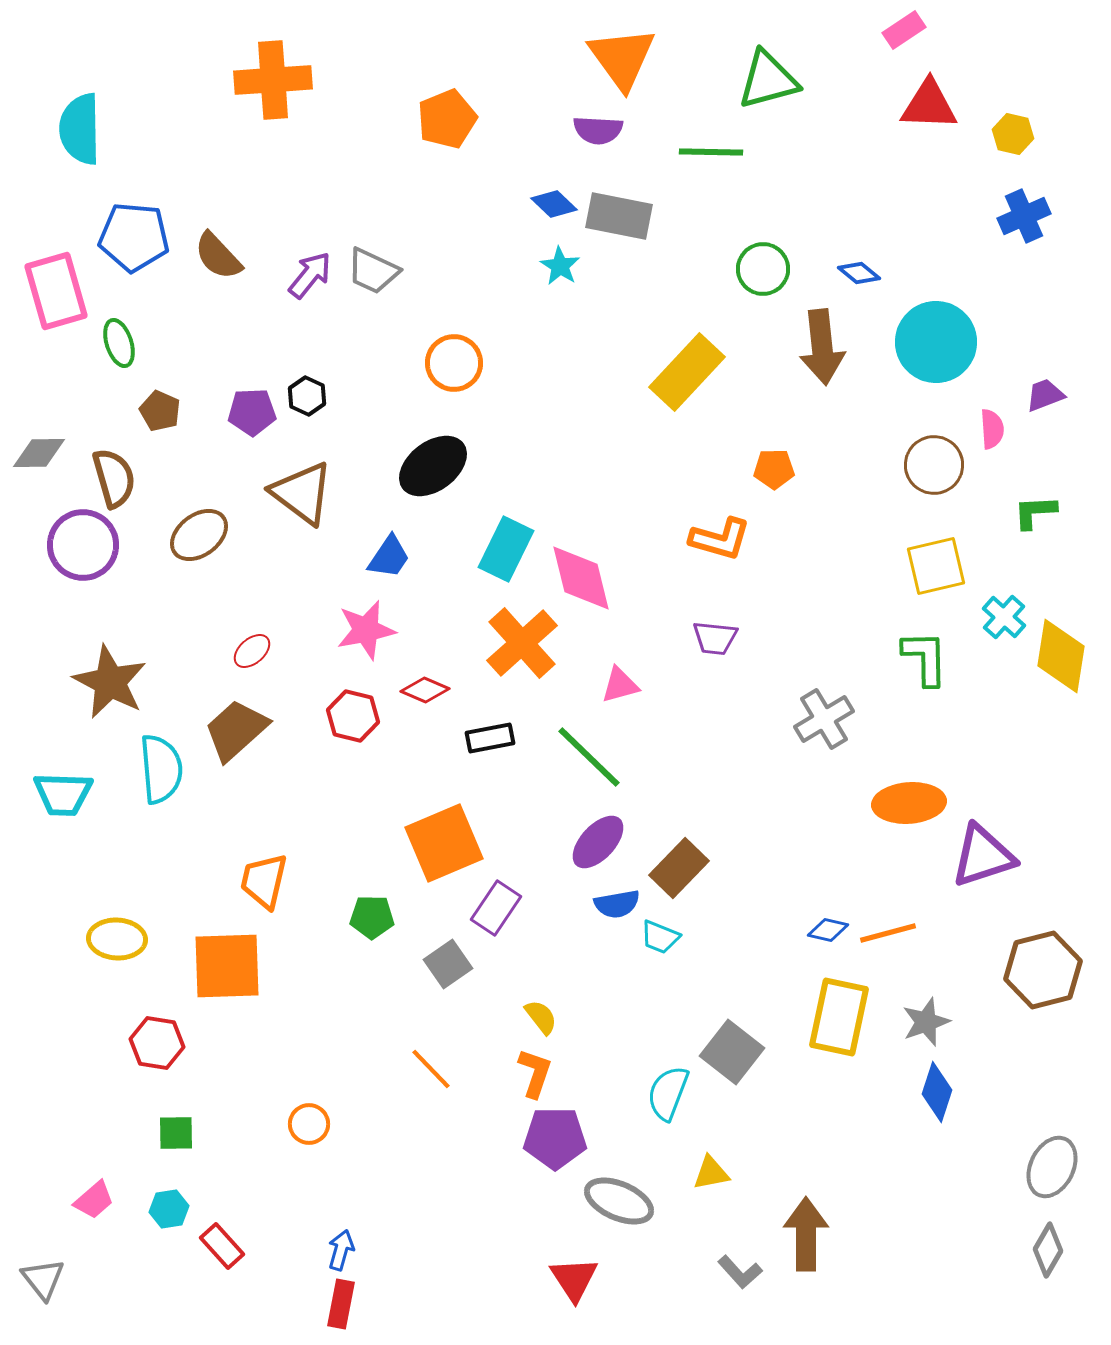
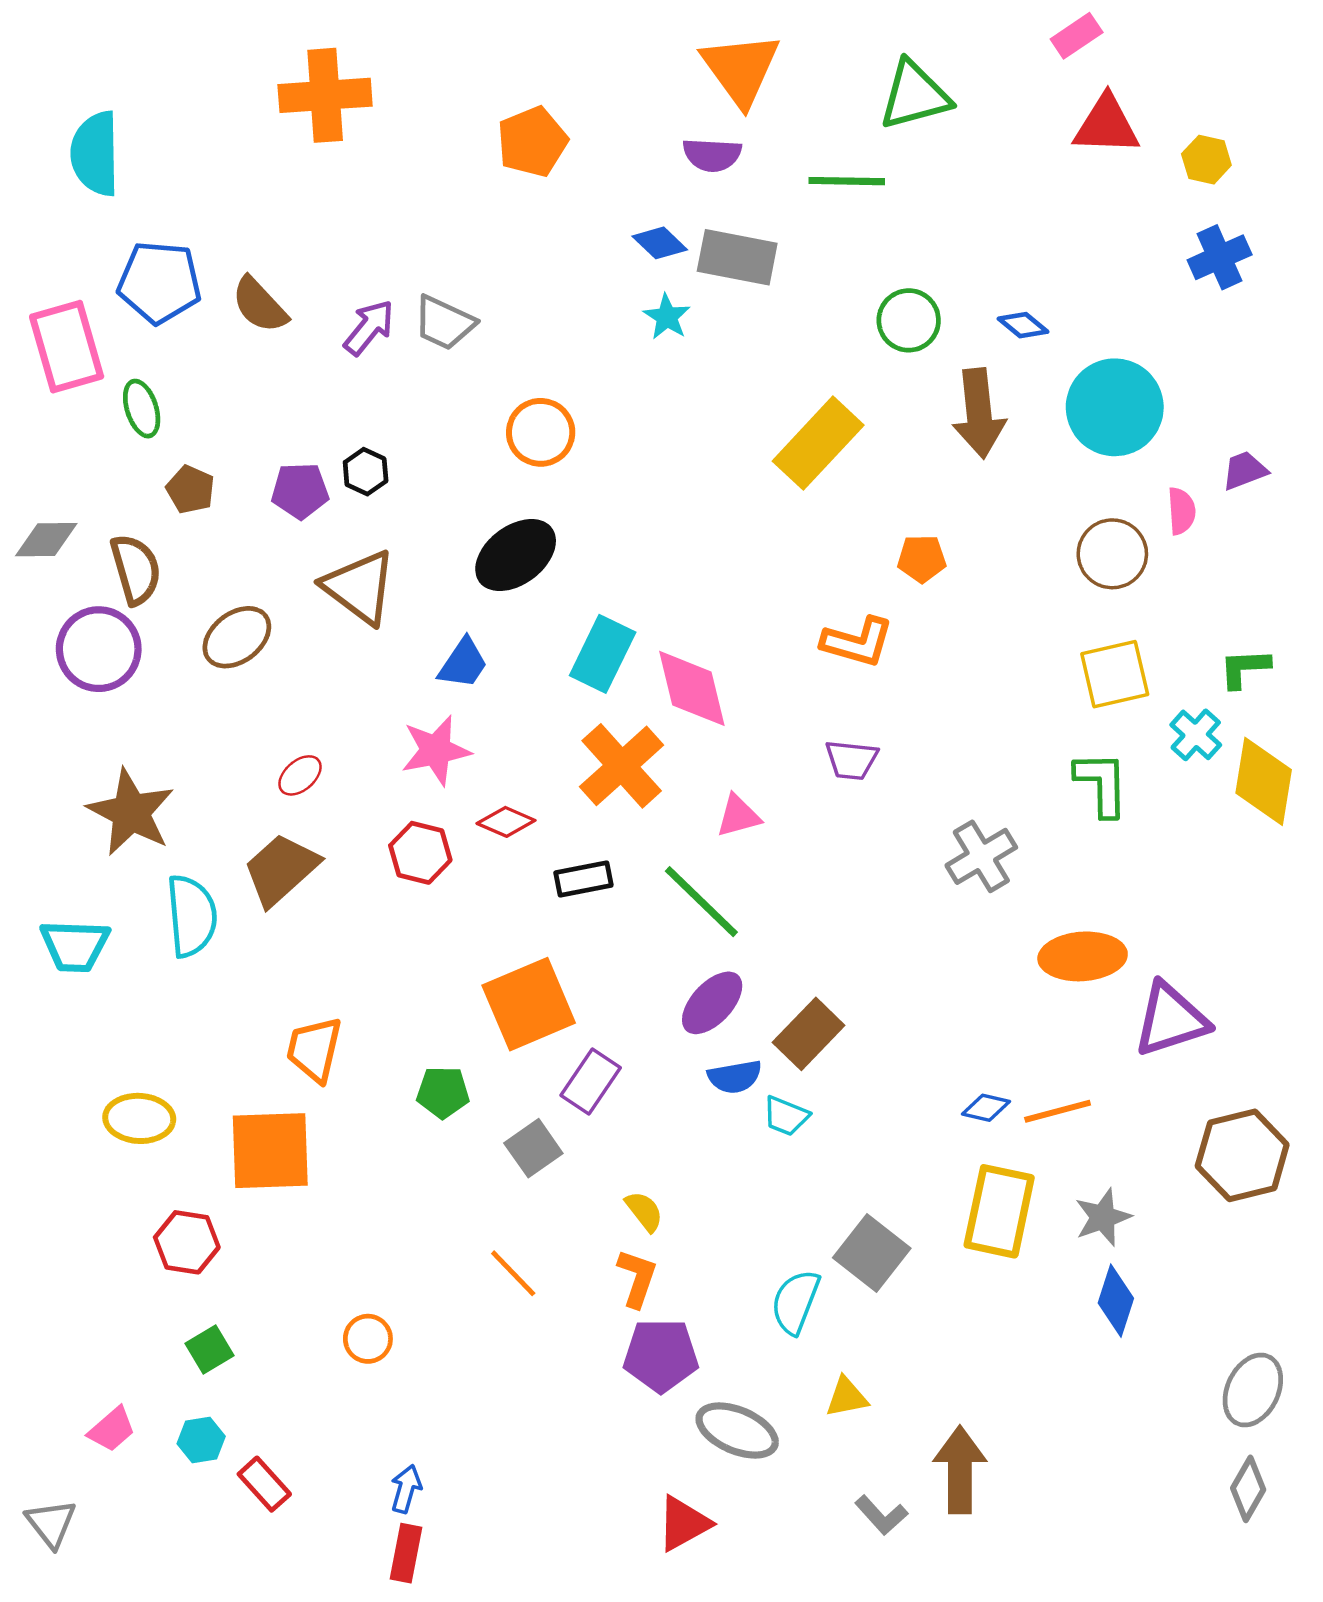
green L-shape: (1035, 512) -> (1245, 668), moved
green square: (176, 1133) -> (209, 1350), turned -30
red triangle: (574, 1279) -> (684, 1523), turned 34

